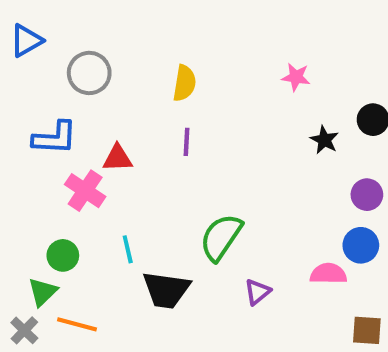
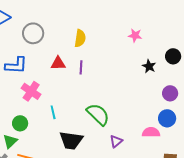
red triangle: (118, 158) -> (58, 63), moved
green semicircle: (221, 237) -> (98, 114), turned 100
cyan line: (128, 249) -> (53, 112), moved

